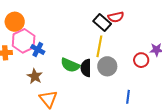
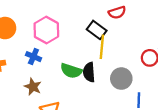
black rectangle: (102, 22) -> (97, 30), moved
pink hexagon: (24, 41) -> (46, 30), moved
gray circle: (107, 66) -> (121, 79), moved

